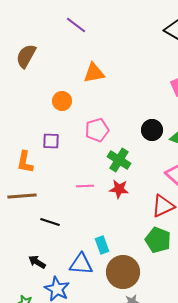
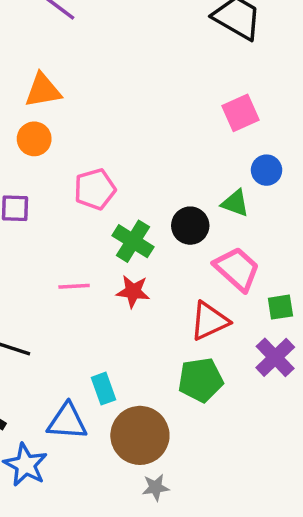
orange triangle: (94, 73) -> (43, 90), moved
black circle: (152, 130) -> (190, 226), moved
green pentagon: (158, 240) -> (201, 380), turned -30

